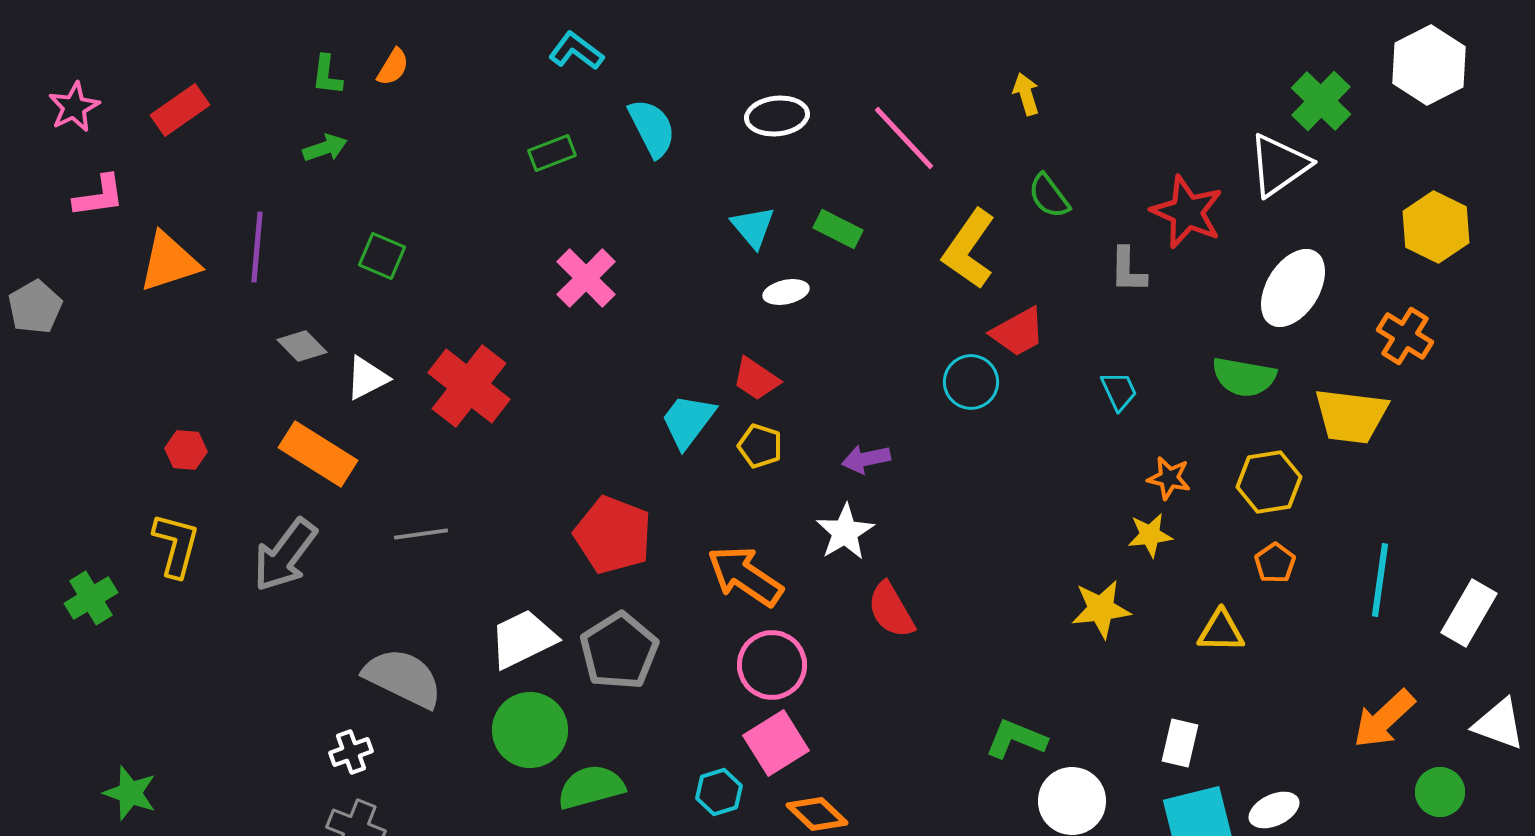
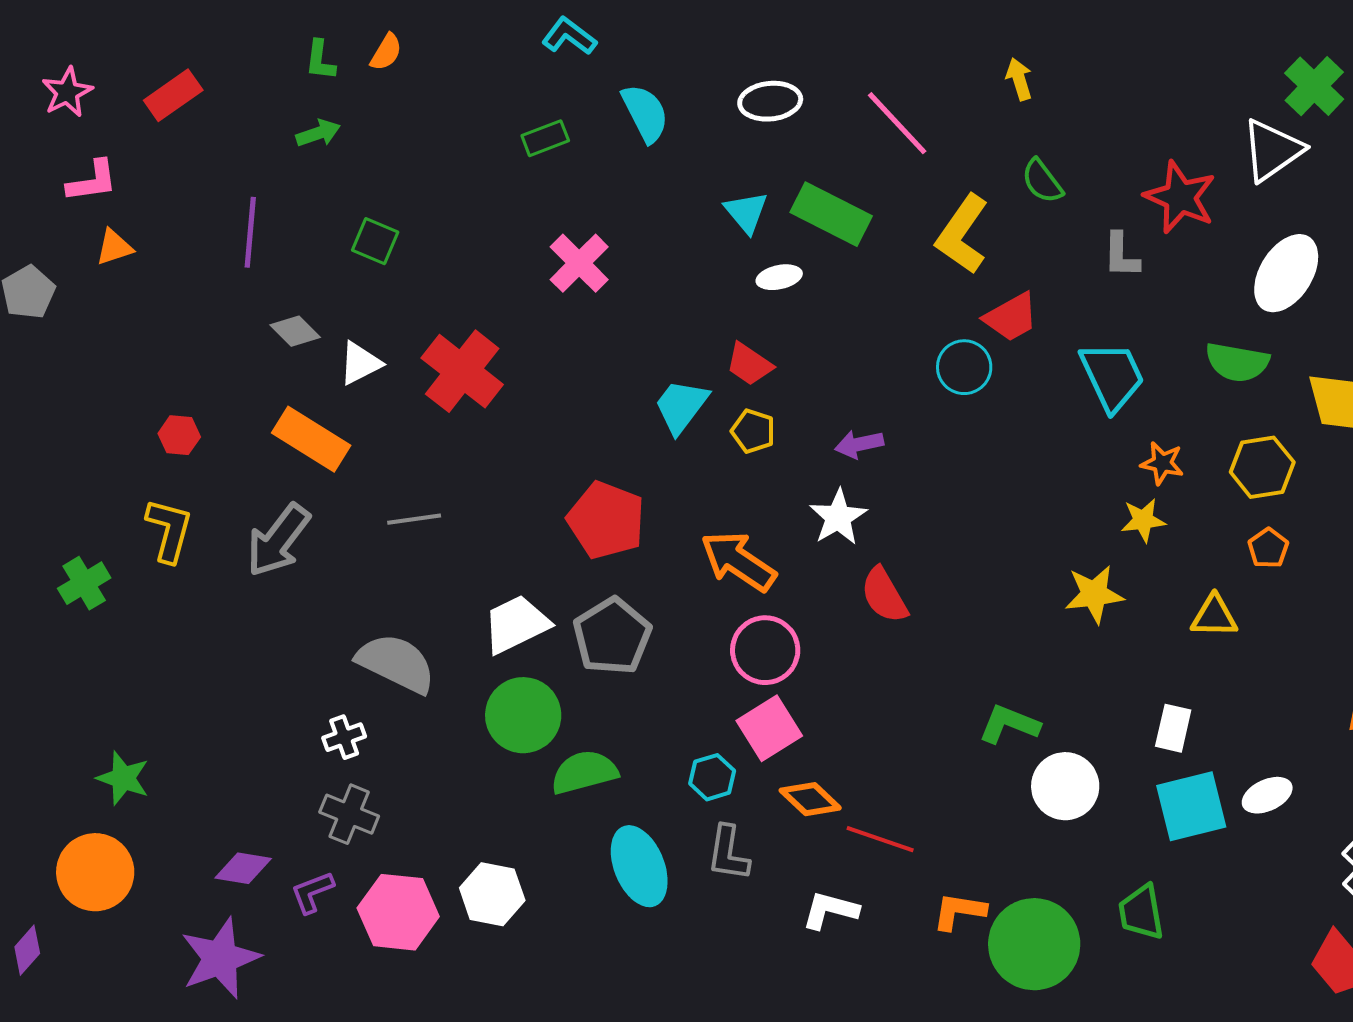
green rectangle: (838, 229) -> (831, 214), size x1.6
orange triangle: (169, 262) -> (114, 247), moved, size x0.6
cyan trapezoid: (1119, 391) -> (1112, 376), size x1.8

